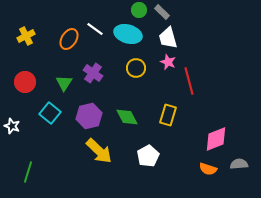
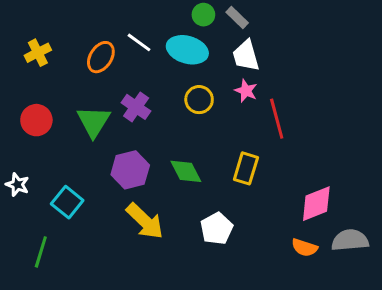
green triangle: (64, 83) -> (94, 122), size x1.4
cyan square: (50, 113) -> (67, 202), moved
gray semicircle: (239, 164) -> (350, 240), size x1.4

